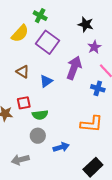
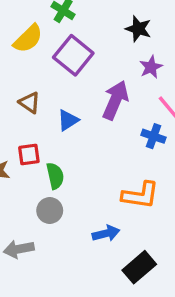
green semicircle: (40, 115) -> (55, 176), turned -98
blue arrow: (61, 147) -> (106, 233), moved

